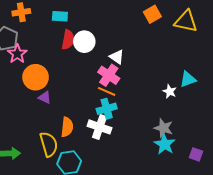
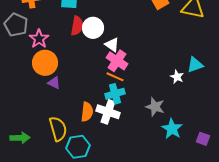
pink star: (17, 54) -> (39, 39), moved
white triangle: (117, 57) -> (112, 45), moved
orange semicircle: (67, 127) -> (87, 112), moved
gray star: (164, 128) -> (155, 107), moved

